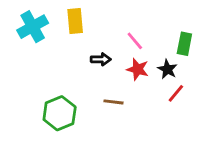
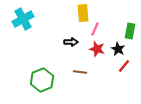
yellow rectangle: (75, 21) -> (83, 13), moved
pink line: (135, 41) -> (95, 29), turned 64

